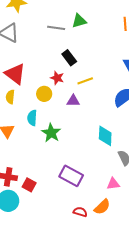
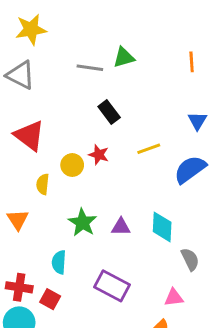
red star: (57, 78) -> (99, 155), moved
yellow line: (85, 81) -> (149, 149), moved
yellow semicircle: (10, 97) -> (43, 184), moved
purple triangle: (73, 101) -> (121, 227), moved
cyan semicircle: (32, 118) -> (59, 262), moved

